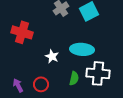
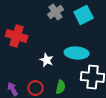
green semicircle: (74, 78) -> (61, 87), moved

